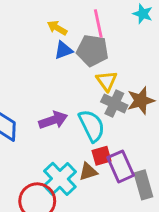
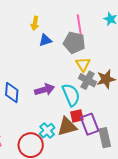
yellow arrow: (57, 28) -> (35, 23), moved, turned -112
blue triangle: (63, 50) -> (45, 40), moved
brown triangle: (88, 172) -> (67, 127), size x1.5
cyan cross: (60, 179) -> (47, 131), size x0.7

